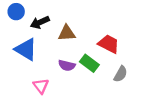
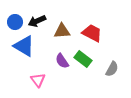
blue circle: (16, 12) -> (15, 22), moved
red trapezoid: (109, 44) -> (92, 33), moved
purple semicircle: (67, 65) -> (62, 61), turned 42

